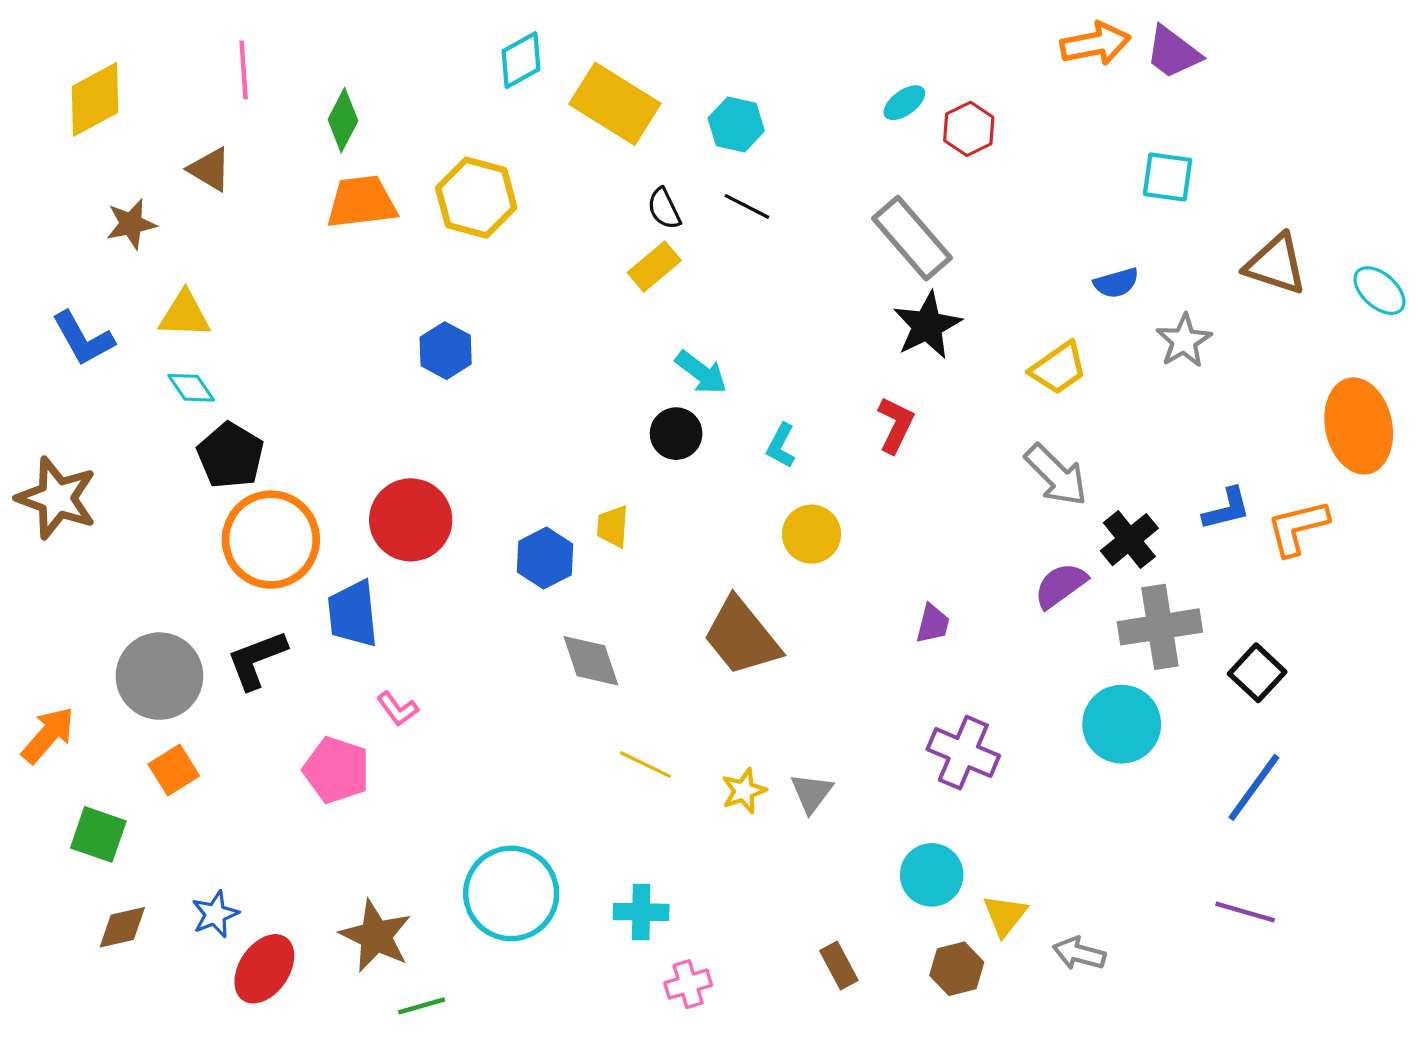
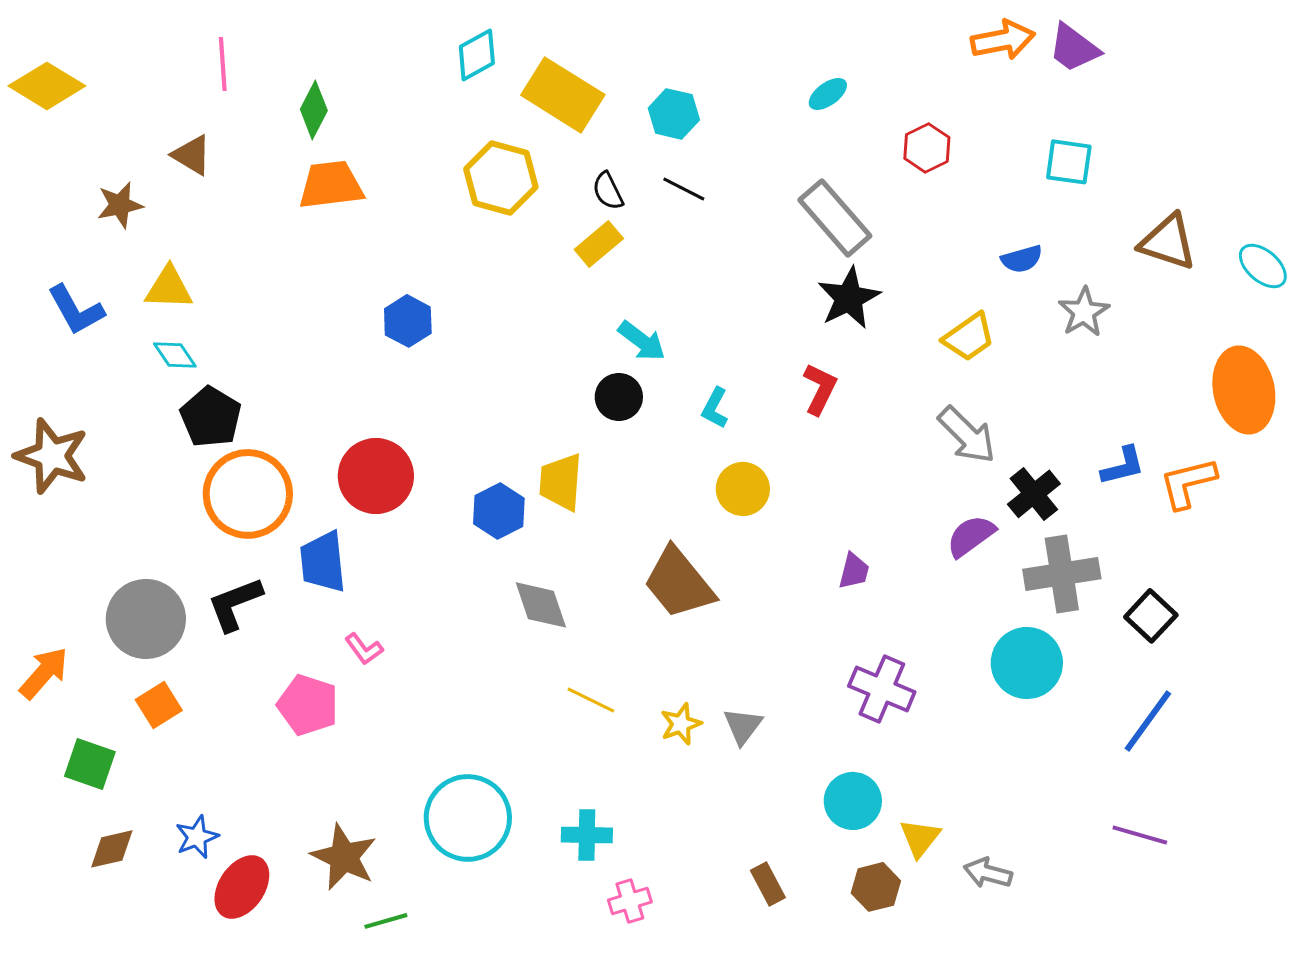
yellow diamond: (95, 99) -> (47, 86), moved, turned 60
red hexagon: (969, 129) -> (927, 148), moved
yellow hexagon: (476, 198) -> (501, 178), moved
yellow trapezoid: (613, 526) -> (561, 482), size x1.5

